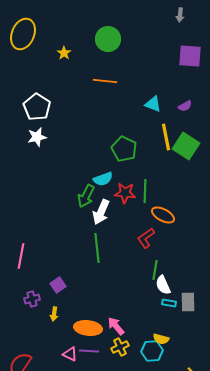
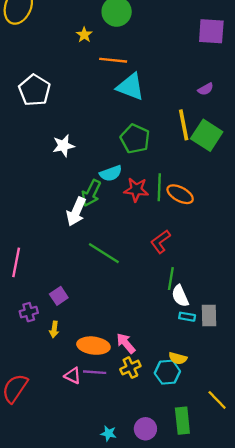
yellow star: (64, 53) -> (84, 35), moved
cyan triangle: (153, 104) -> (130, 87), moved, size x1.5
white star: (37, 137) -> (63, 146), moved
white arrow: (101, 212) -> (76, 212), moved
orange ellipse: (163, 215) -> (180, 194), moved
green line: (97, 248) -> (104, 253), turned -52

